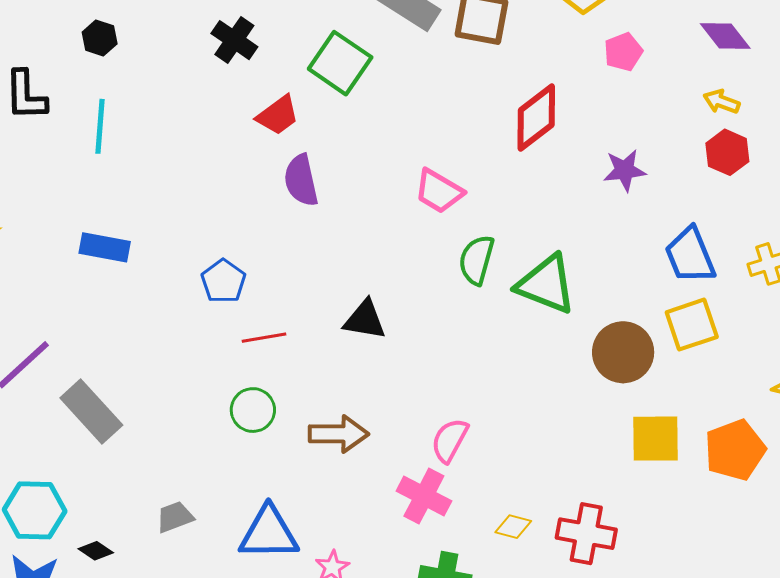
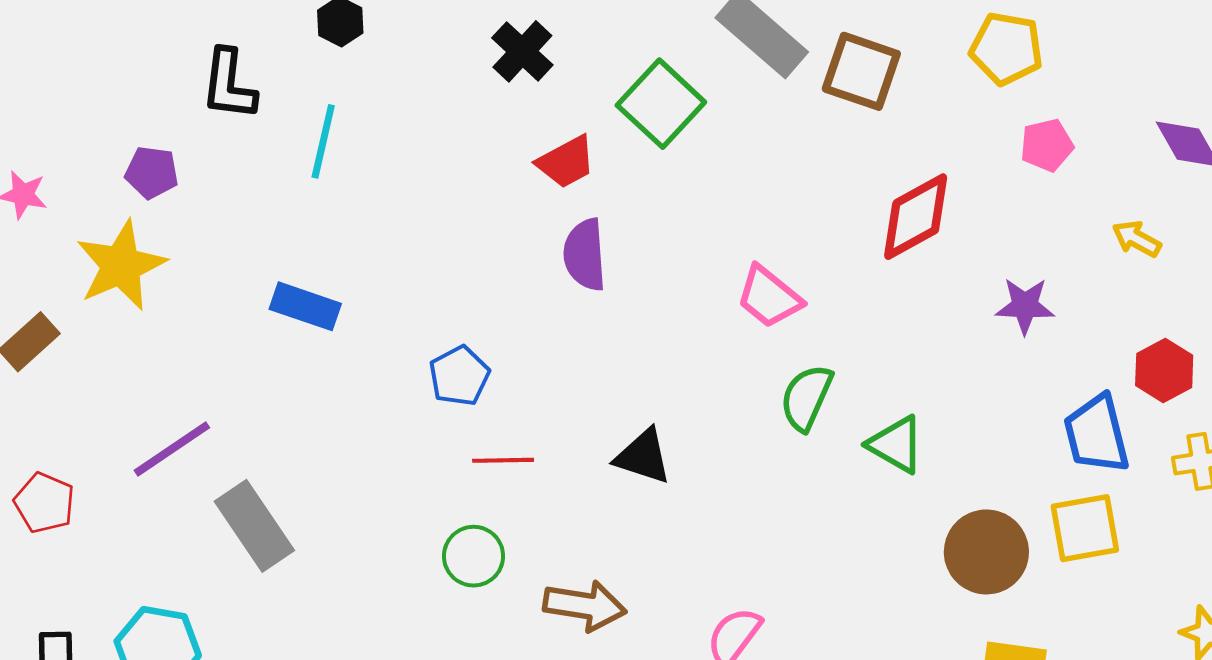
yellow arrow: (722, 102) -> (1137, 239), moved
red hexagon: (727, 152) -> (1164, 370), moved
green triangle: (546, 284) -> (896, 445), size x0.7

